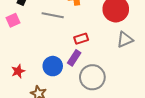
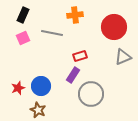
pink square: (13, 20) -> (23, 38), moved
blue circle: (53, 66) -> (41, 86), moved

